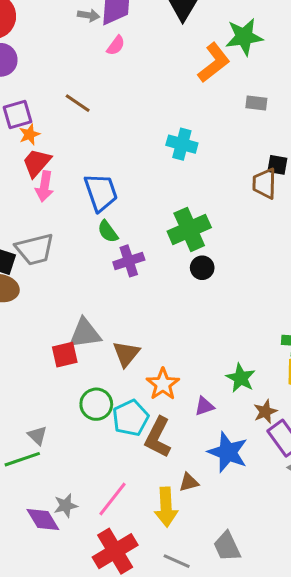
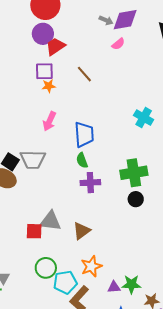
red trapezoid: (37, 163) -> (55, 46), moved
brown triangle: (126, 354) -> (82, 231), moved
green star: (241, 378) -> (131, 284), moved, turned 30

